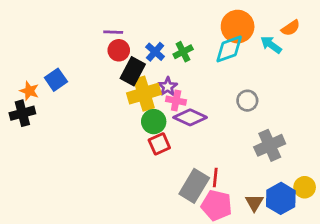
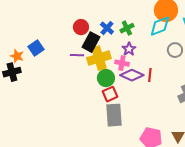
purple line: (113, 32) -> (77, 55), moved
purple star: (168, 87) -> (129, 49), moved
gray circle: (247, 101) -> (175, 50), moved
red line: (215, 177) -> (150, 75), moved
gray rectangle: (194, 186) -> (114, 115), moved, turned -35

